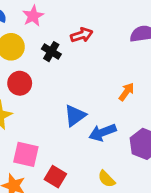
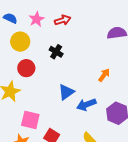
red arrow: (82, 35) -> (63, 20), moved
black cross: (51, 52) -> (56, 52), moved

